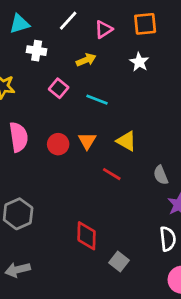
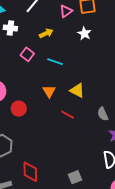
pink triangle: (104, 29) -> (66, 11), moved
red circle: (58, 144) -> (19, 109), moved
red diamond: (87, 236) -> (30, 172), moved
gray square: (119, 262) -> (75, 177), turned 32

